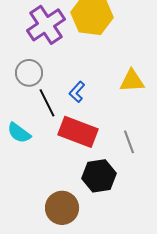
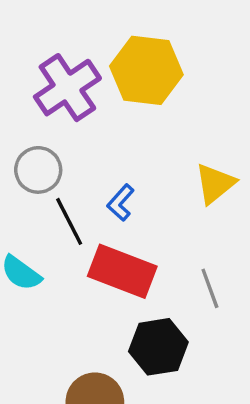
yellow triangle: (132, 81) -> (215, 184), turned -36

